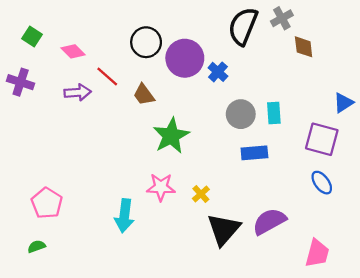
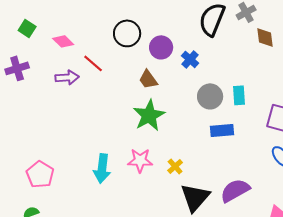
purple circle: (185, 58) -> (161, 47), size x0.7
purple cross: (21, 82) -> (17, 68), turned -35
brown trapezoid: (144, 95) -> (148, 79), moved
cyan arrow: (124, 216) -> (102, 168), moved

